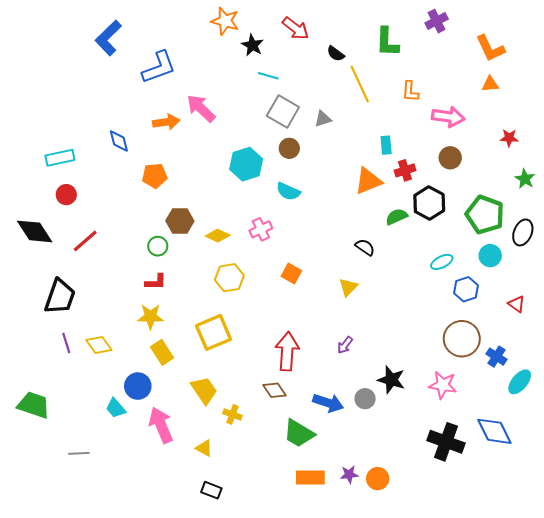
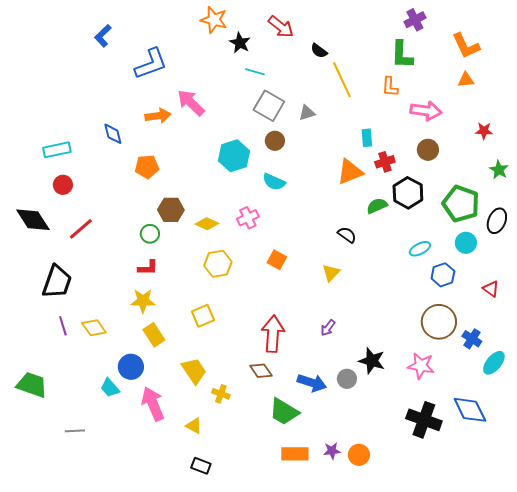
blue L-shape: (108, 38) -> (103, 36), size x0.7
green L-shape: (387, 42) -> (402, 55), moved
yellow square: (214, 332) -> (203, 316), size x0.7

